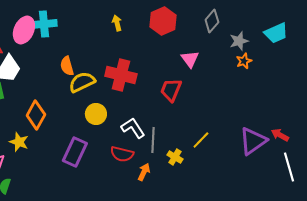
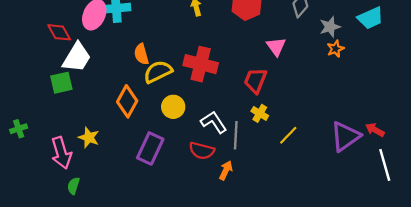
orange diamond: (36, 115) -> (127, 101), moved
yellow cross: (175, 157) -> (260, 113), moved

